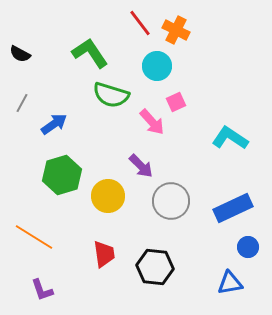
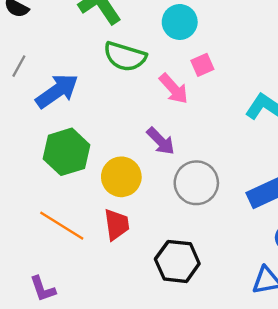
blue arrow: (54, 124) -> (57, 91), size x1.4
orange line: (34, 237) -> (62, 226), moved
red trapezoid: (104, 254) -> (117, 224), moved

